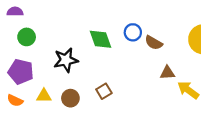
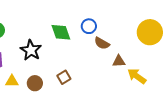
brown semicircle: (154, 43) -> (102, 43), moved
black star: (66, 60) -> (31, 50), turned -30

